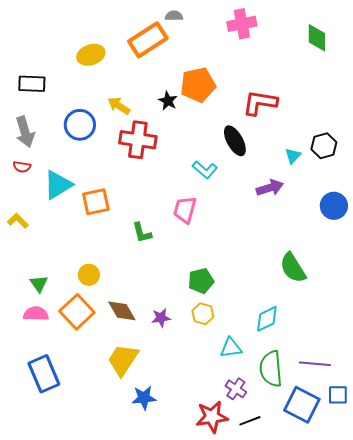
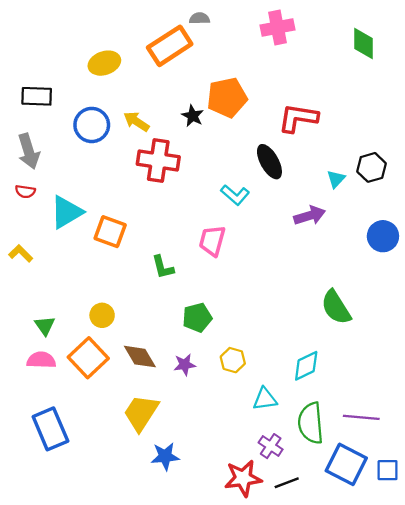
blue circle: (80, 125) -> (92, 125), moved
orange square: (96, 202) -> (110, 232), turned 32
green pentagon: (201, 281) -> (197, 318), moved
blue square: (338, 395) -> (388, 470), moved

